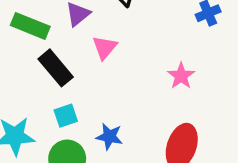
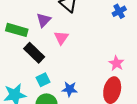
pink star: (181, 76) -> (116, 63), moved

